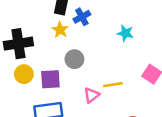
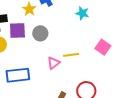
purple square: (50, 79) -> (17, 30), moved

